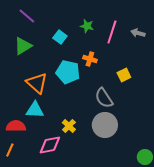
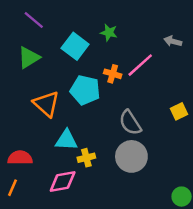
pink line: (112, 32) -> (140, 65), moved, turned 30
cyan square: (60, 37) -> (75, 46), size x1.5
yellow square: (124, 75) -> (179, 111), moved
cyan triangle: (35, 110) -> (66, 140), moved
yellow cross: (69, 126) -> (86, 158), turned 32

